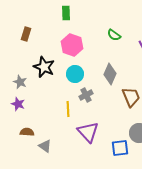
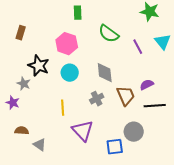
green rectangle: (66, 13) -> (78, 13), moved
green semicircle: (114, 35) -> (109, 34), size x1.5
gray diamond: (110, 74) -> (105, 73), turned -30
gray star: (20, 82) -> (24, 84), moved
gray cross: (86, 95) -> (97, 99), moved

